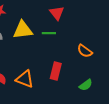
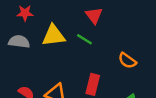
green line: (49, 33) -> (84, 39), turned 32

